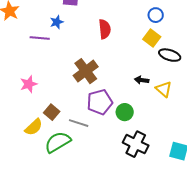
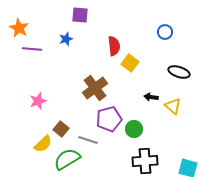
purple line: (40, 38) -> (32, 49), moved
yellow square: (152, 38) -> (130, 63), moved
black cross: (136, 144) -> (145, 161), turned -30

